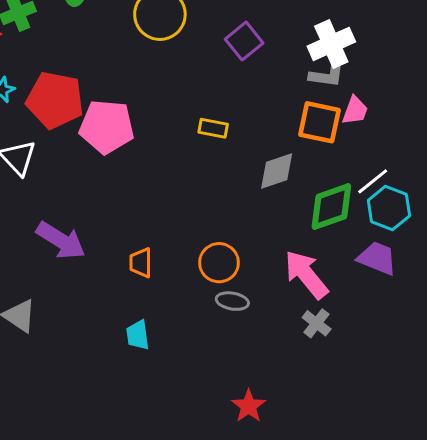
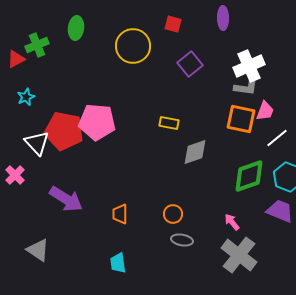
red pentagon: (55, 100) -> (64, 131), moved
gray diamond: (277, 171) -> (195, 152), moved
white line: (373, 181) -> (277, 138), moved
orange circle: (219, 263) -> (173, 214), size x0.7
pink arrow: (306, 275) -> (232, 222), size x0.5
gray cross: (317, 323) -> (239, 255), size x1.8

